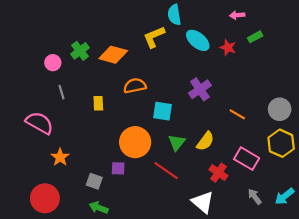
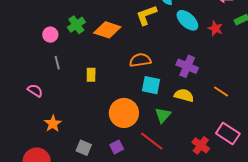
orange semicircle: (135, 86) -> (140, 60), moved
purple cross: (200, 89) -> (187, 66), turned -35
pink semicircle: (39, 123) -> (35, 91), size x0.6
yellow semicircle: (205, 141) -> (184, 95), moved, turned -114
purple square: (118, 168) -> (117, 147), moved, turned -32

